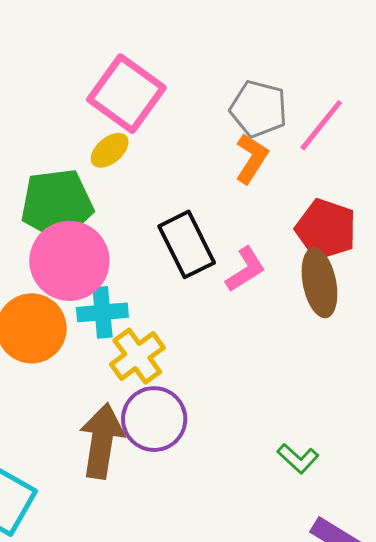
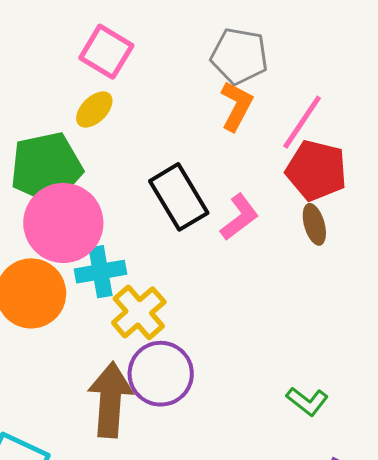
pink square: (126, 94) -> (106, 52), size x0.7
pink line: (321, 125) -> (302, 122), moved
brown ellipse: (319, 283) -> (314, 224), size x0.6

